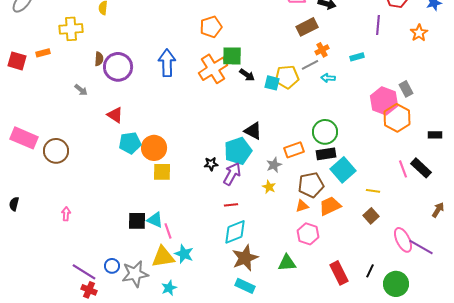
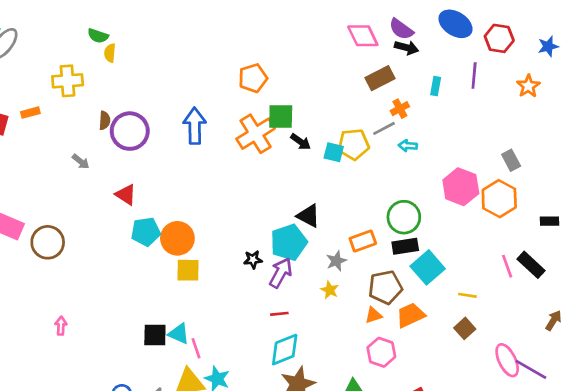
cyan rectangle: (357, 57) -> (436, 86), moved, turned -64
pink hexagon: (384, 101) -> (461, 187), moved

